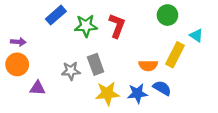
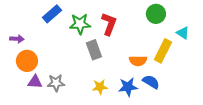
orange circle: (17, 64) -> (27, 61), moved
gray rectangle: (96, 64) -> (94, 50), moved
gray star: (71, 71) -> (56, 83), moved
yellow star: (107, 93) -> (100, 87), size x0.7

